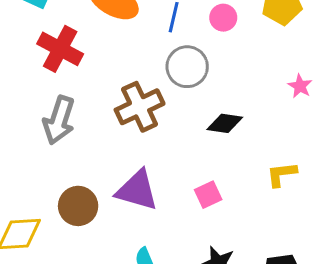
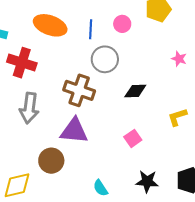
brown cross: (140, 107) -> (79, 90), turned -36
purple triangle: (137, 190) -> (74, 131), moved

